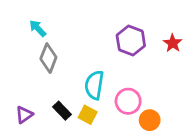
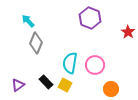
purple hexagon: (131, 40) -> (90, 18), moved
pink circle: (128, 101) -> (95, 65), moved

